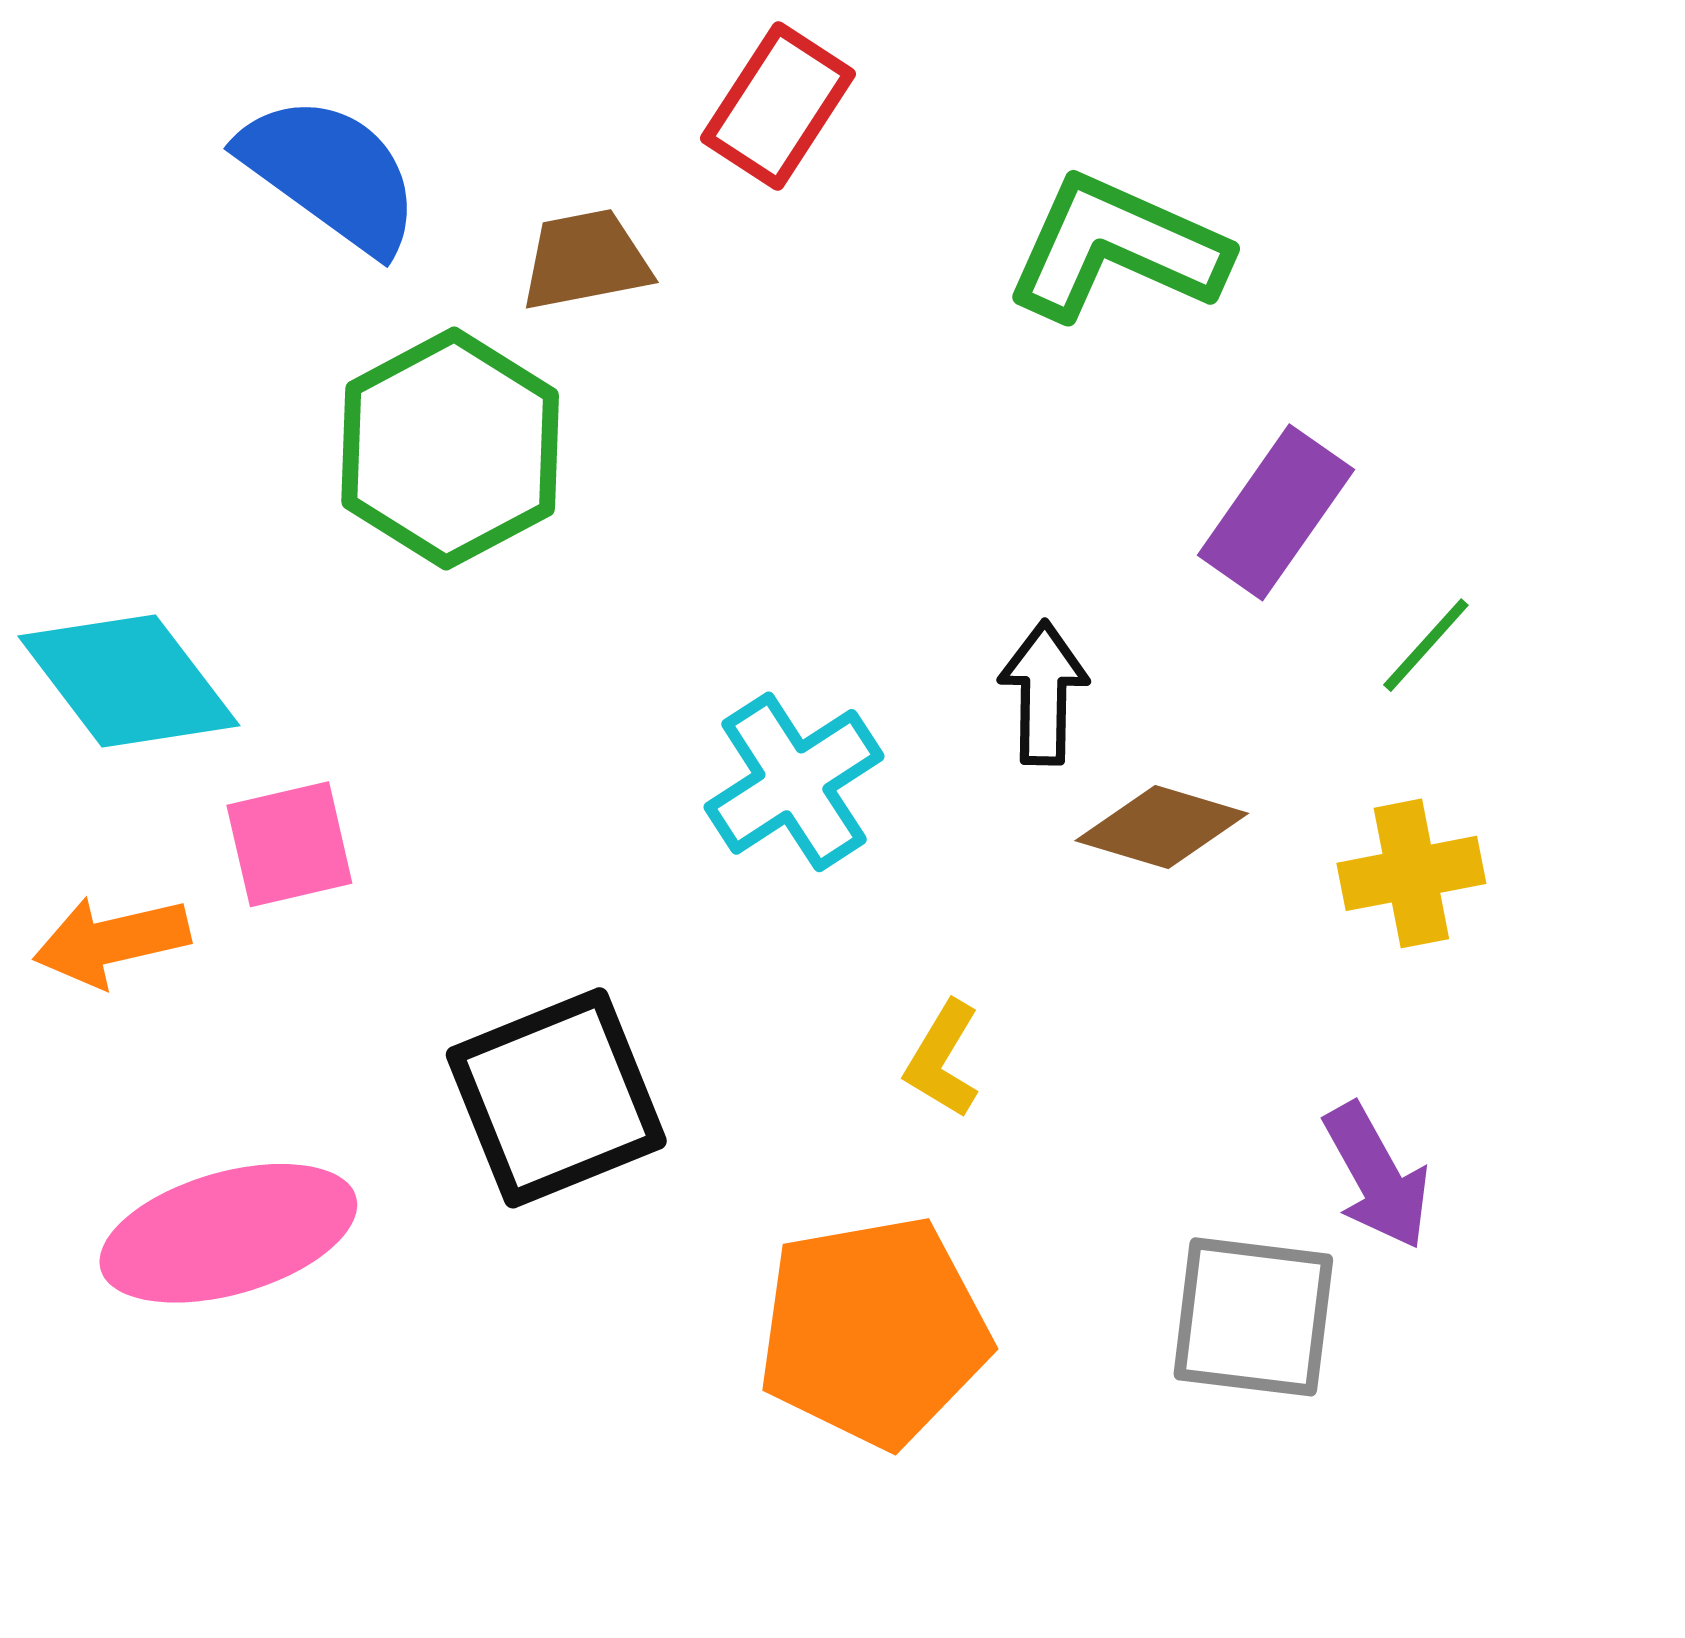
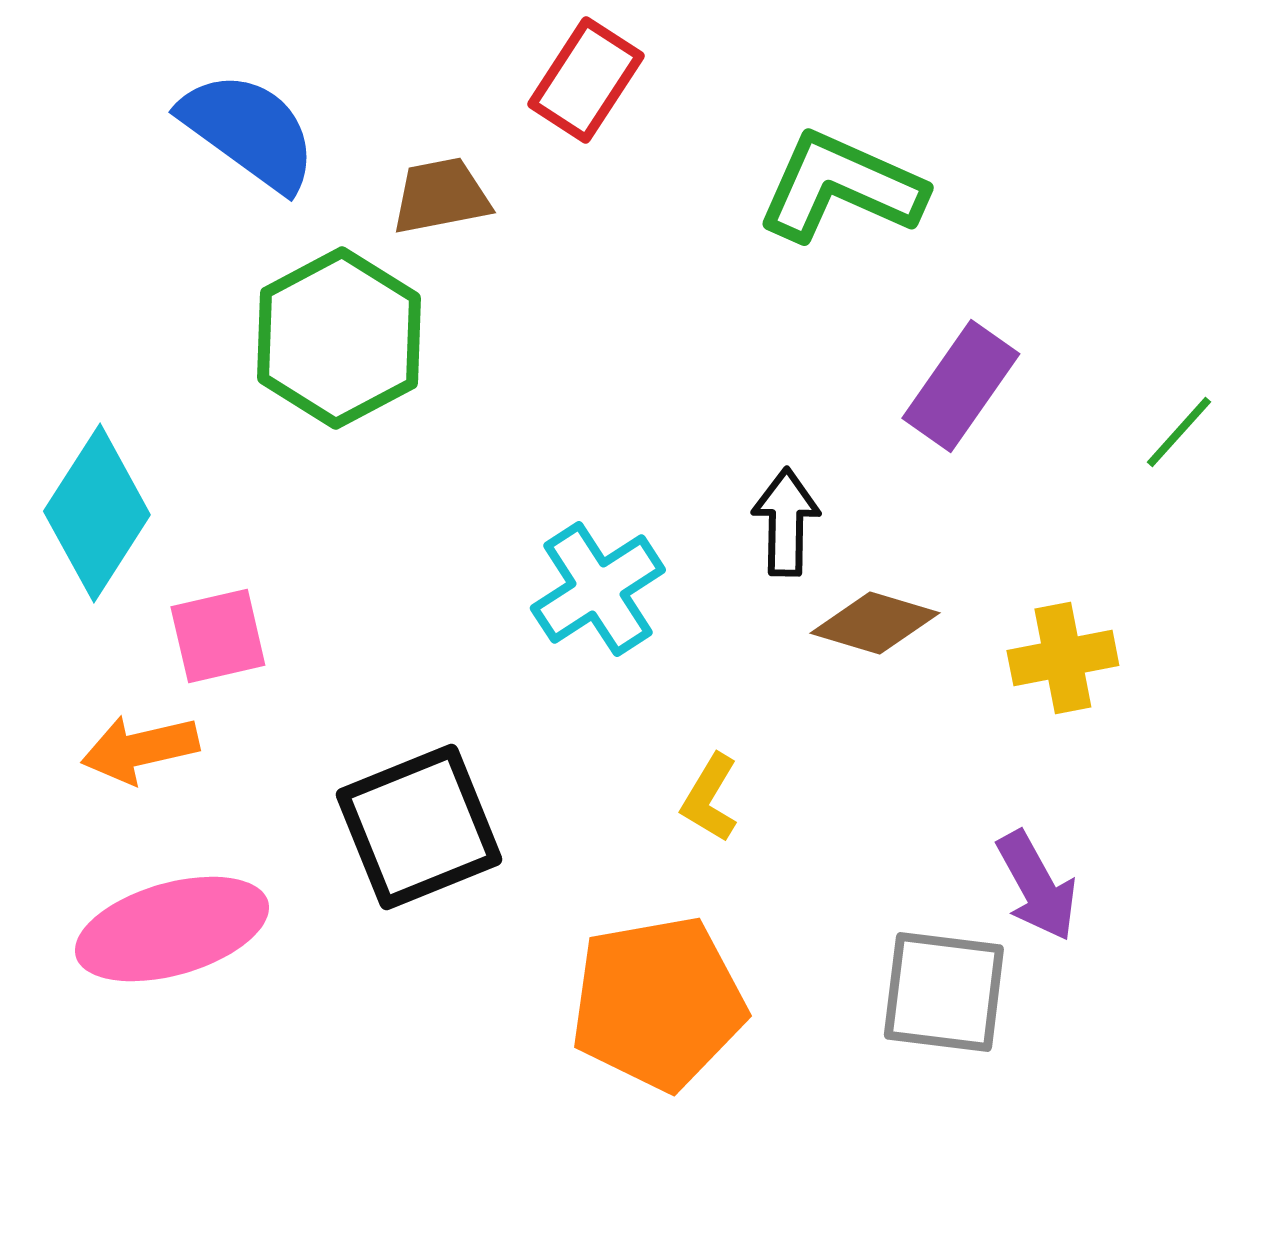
green line: (1426, 645) -> (1179, 432), moved
cyan diamond: (129, 681) -> (97, 513), turned 70
orange arrow: (112, 941) -> (140, 749), moved

